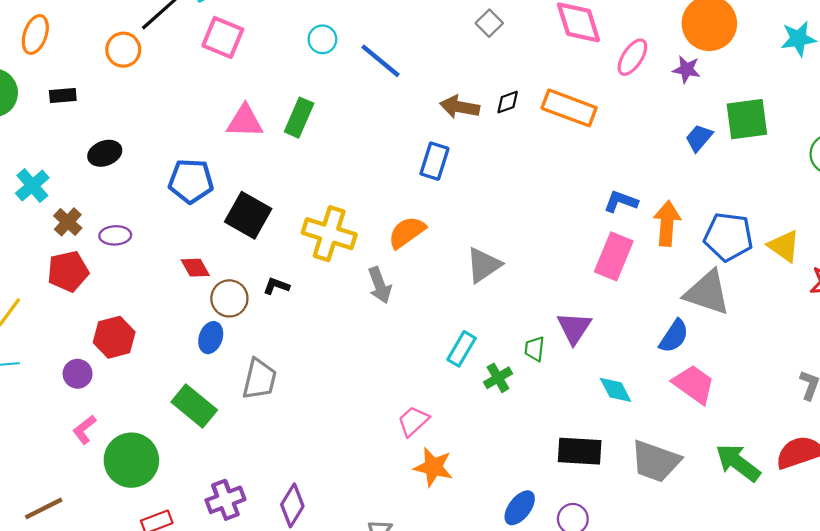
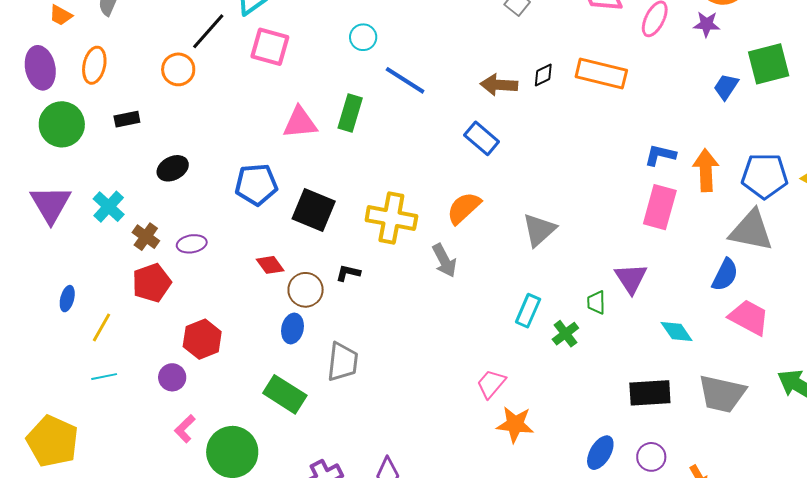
blue line: (381, 61) -> (405, 80), moved
blue rectangle: (434, 161) -> (482, 138), turned -60

